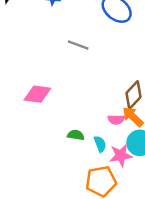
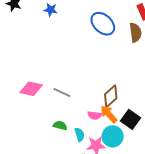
gray line: (78, 45) -> (62, 93), moved

